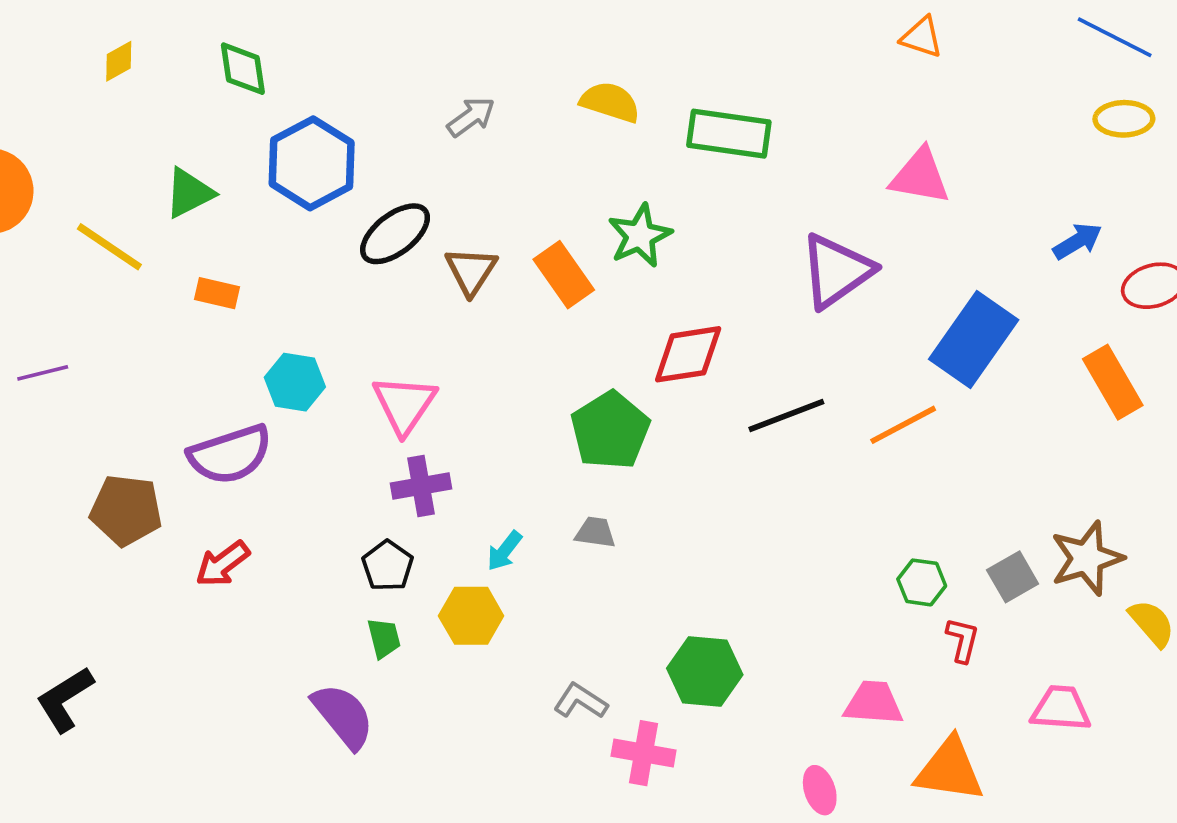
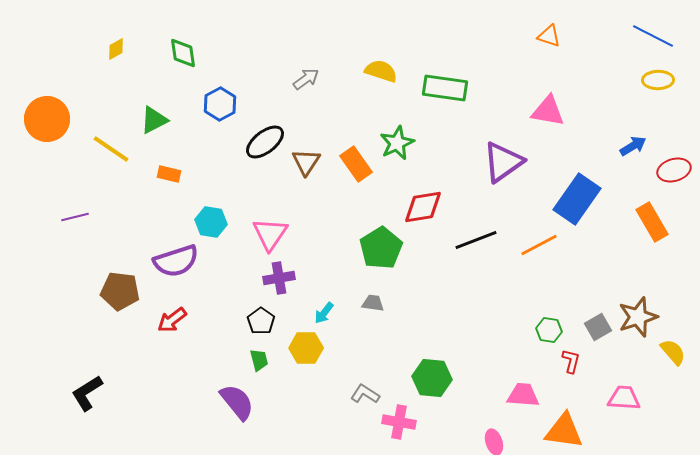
blue hexagon: (312, 163) -> (220, 104), size x0.7

